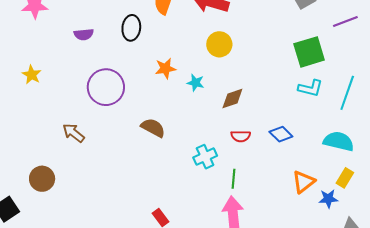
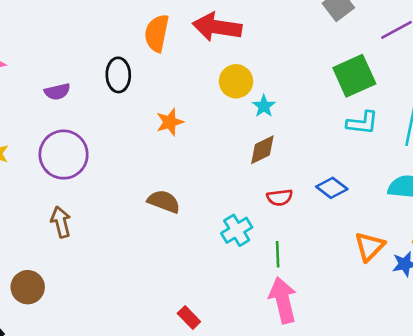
cyan star: (195, 83) -> (264, 106), moved, turned 30
purple circle: (106, 87) -> (64, 155), moved
brown arrow: (73, 133) -> (61, 222), turned 45

